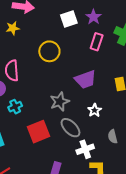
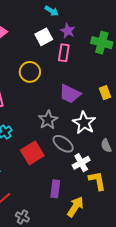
pink rectangle: (97, 42) -> (64, 53), moved
purple trapezoid: (85, 79) -> (70, 94), turned 55
white star: (95, 110) -> (84, 123), size x1.6

